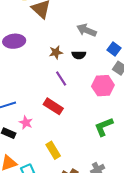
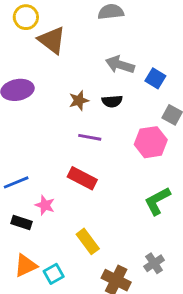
blue square: (114, 49) -> (155, 78), moved
purple line: (61, 79) -> (90, 137), turned -42

